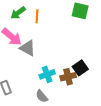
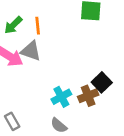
gray triangle: (28, 48) -> (31, 51), moved

